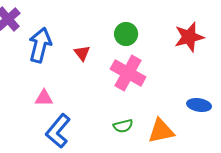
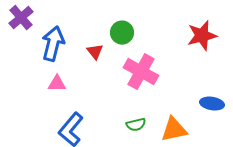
green circle: (126, 34) -> (122, 33), moved
pink triangle: (44, 98) -> (57, 84), moved

